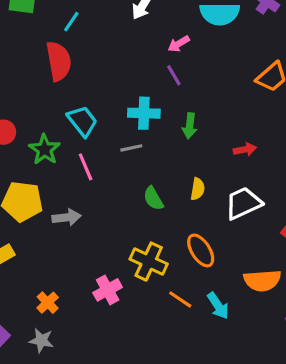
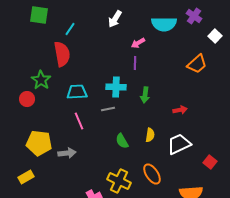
purple line: (174, 75) -> (135, 63), turned 32
cyan trapezoid: (82, 121) -> (77, 92), turned -55
green star: (44, 149) -> (41, 80), moved

